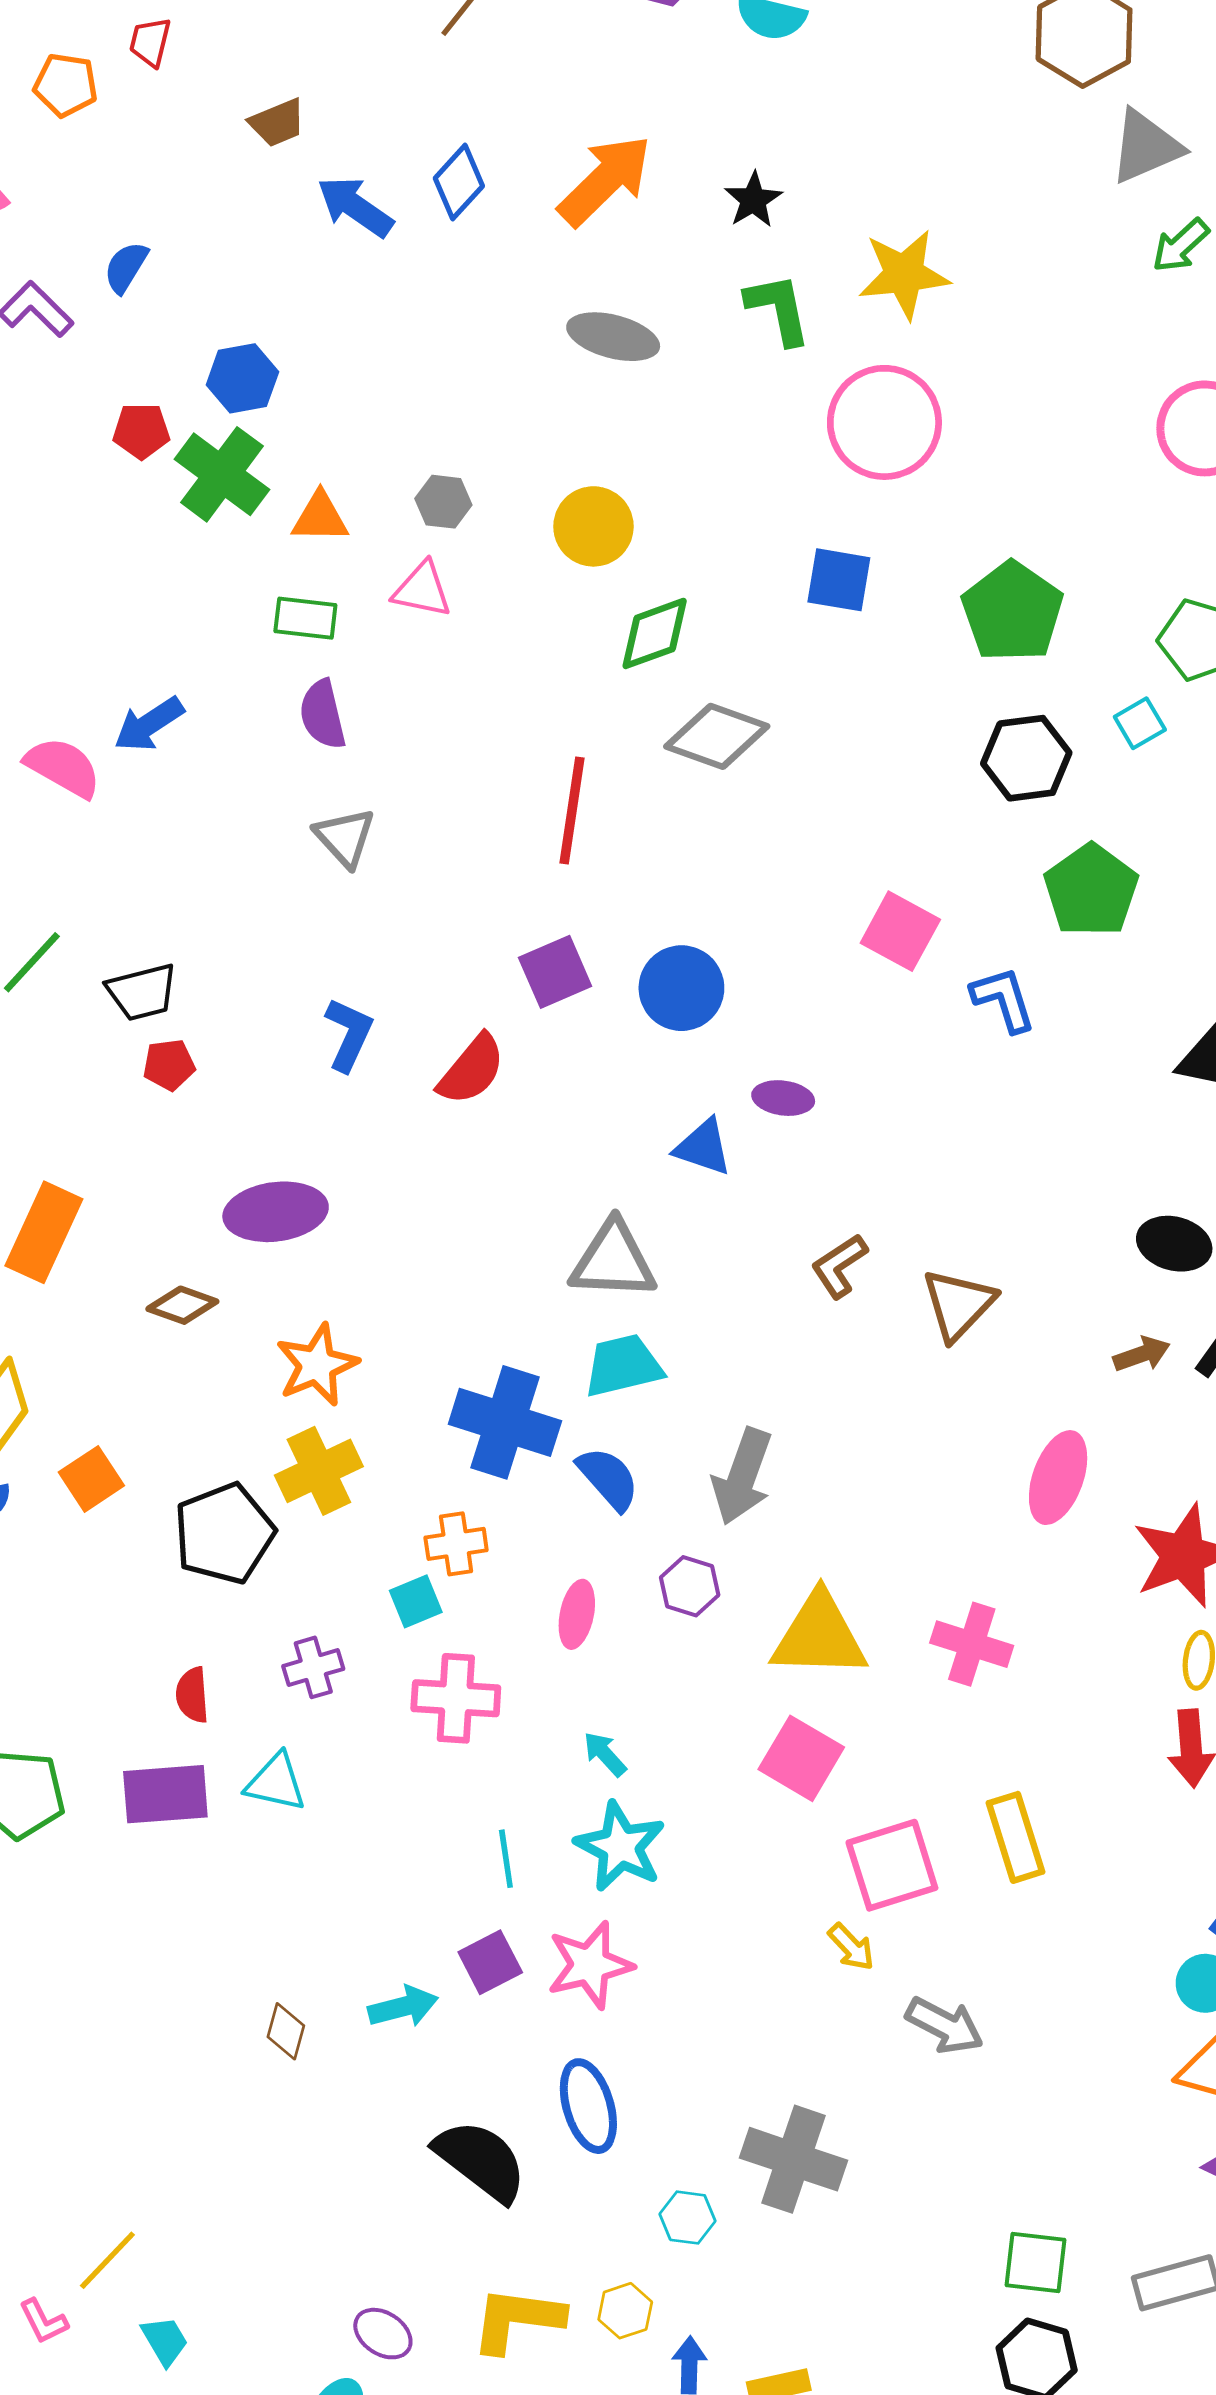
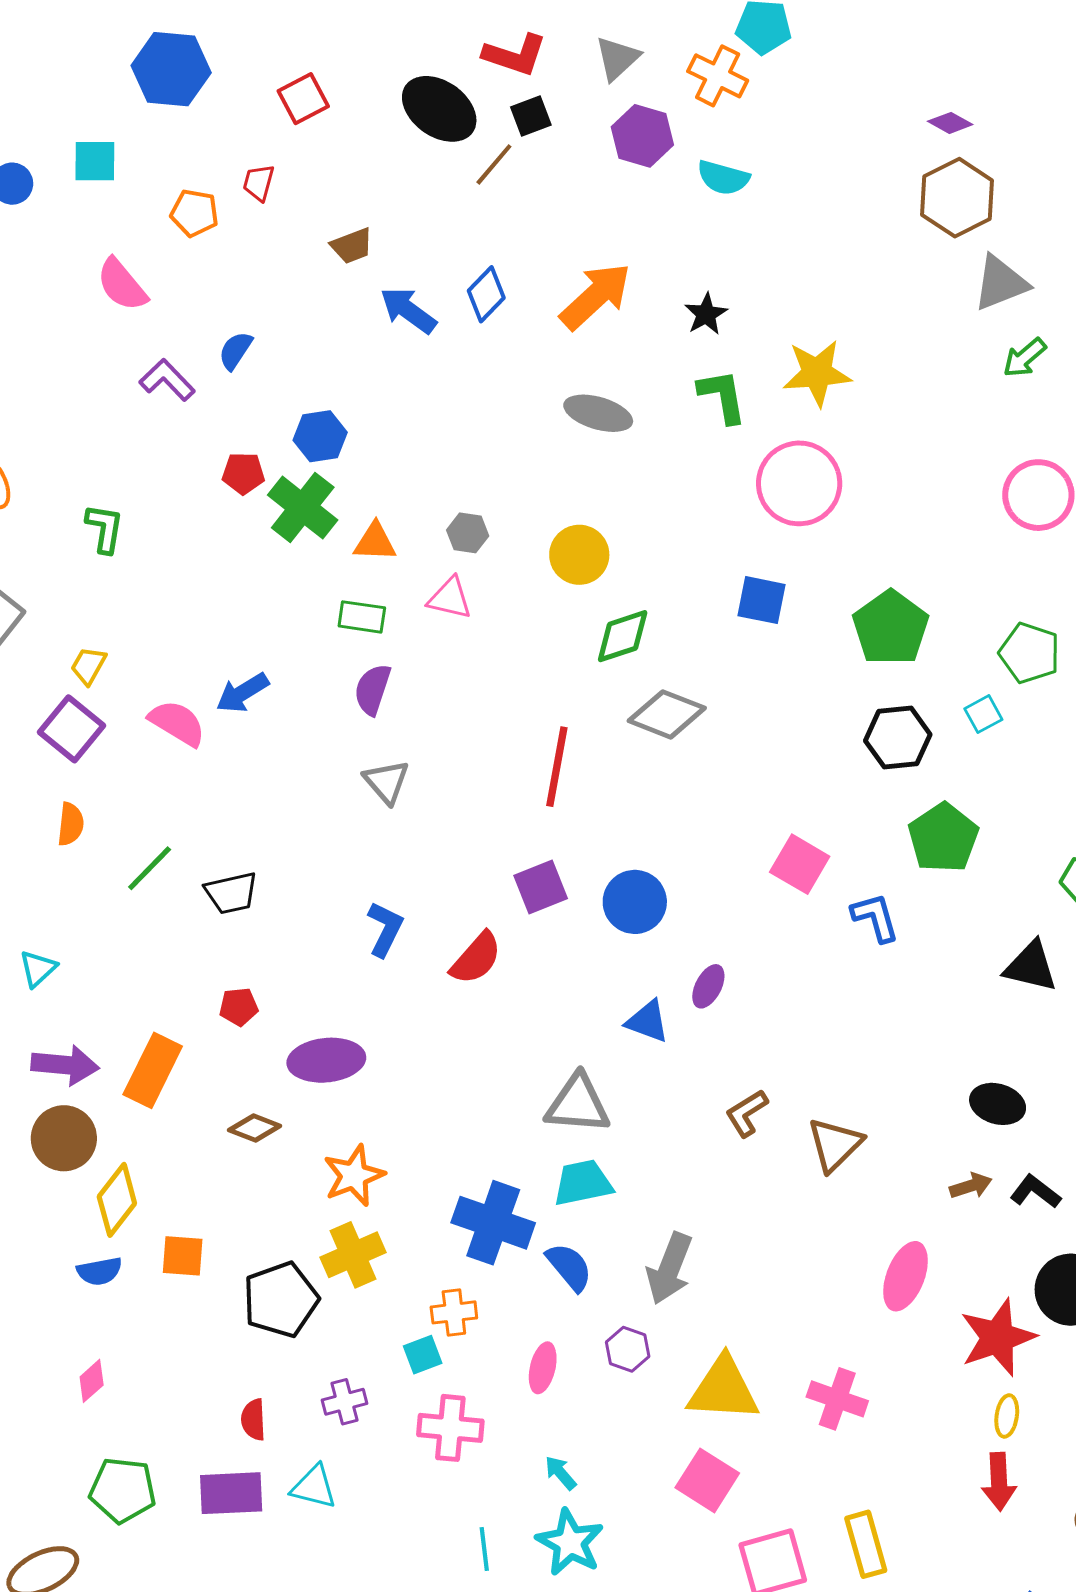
purple semicircle: (323, 715) -> (373, 689), turned 30
red pentagon: (169, 1065) -> (239, 1007), moved
purple ellipse: (783, 1098) -> (708, 986), turned -72
orange square: (91, 1479) -> (183, 1256), turned 36

